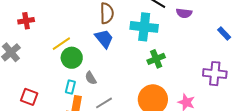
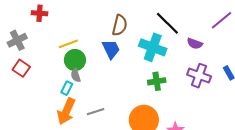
purple cross: (215, 74) -> (199, 76), moved
gray semicircle: (91, 78) -> (76, 75), moved
red square: (29, 97) -> (21, 68), moved

